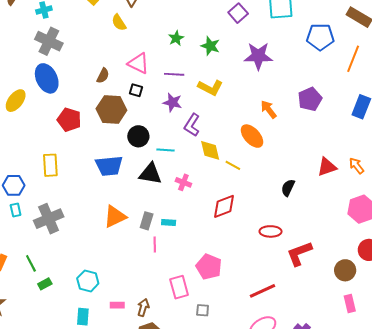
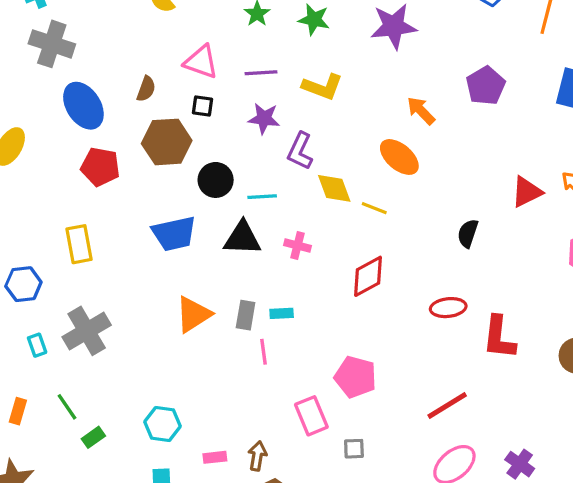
blue ellipse: (47, 78) -> (83, 106), moved
cyan rectangle: (16, 210) -> (37, 345), moved
red L-shape: (299, 253) -> (499, 338), turned -56

